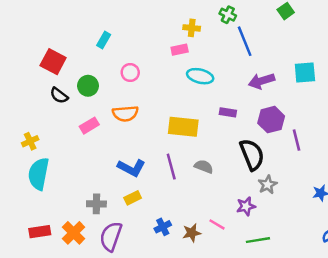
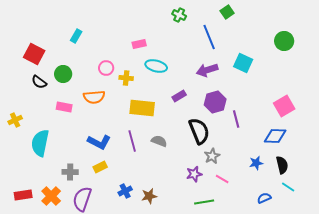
yellow cross: (192, 28) -> (126, 78), moved
blue line: (245, 41) -> (209, 37), moved
pink circle: (130, 73) -> (106, 68), moved
cyan square: (305, 73) -> (243, 63), turned 30
purple rectangle: (228, 112) -> (179, 96), turned -40
pink rectangle: (89, 126) -> (64, 107), turned 42
cyan semicircle: (39, 174) -> (40, 143), moved
pink line: (217, 224) -> (222, 179), moved

